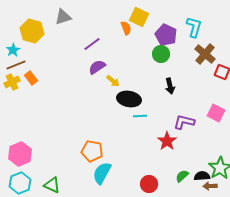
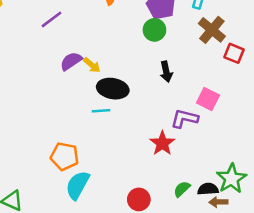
purple line: (92, 44) -> (51, 19), moved
purple semicircle: (97, 67) -> (71, 61), moved
pink square: (216, 113) -> (208, 99), moved
cyan line: (140, 116) -> (101, 111), moved

